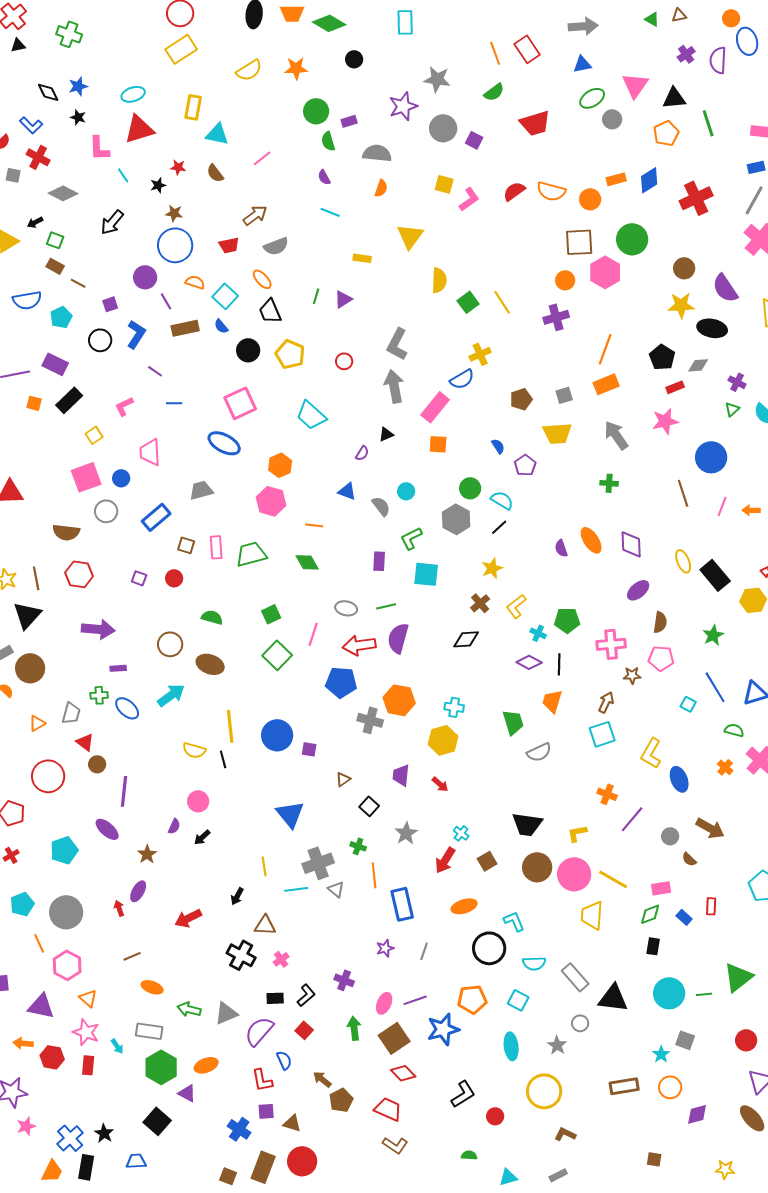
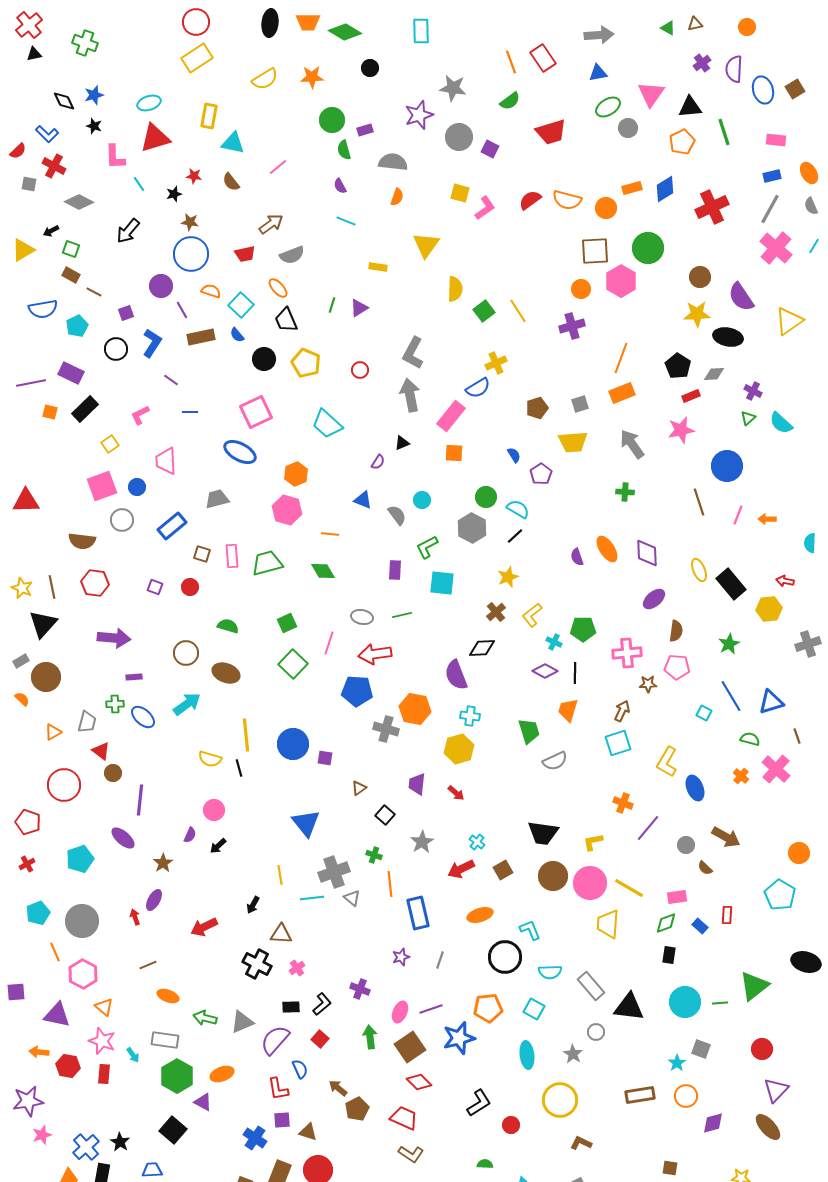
blue ellipse: (747, 41) -> (763, 90), moved
purple semicircle: (398, 638) -> (456, 675), moved, turned -36
red arrow: (445, 860) -> (461, 869), turned 32

